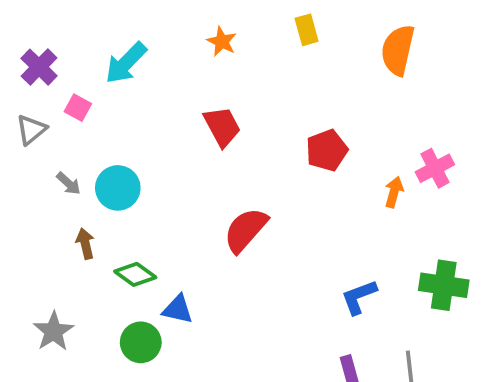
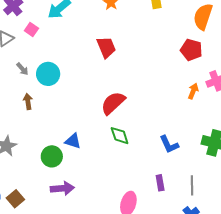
red pentagon: (327, 150) -> (191, 50), moved, turned 30
green diamond: (135, 274) -> (120, 136), moved, turned 30
blue L-shape: (359, 297) -> (169, 144), turned -100

